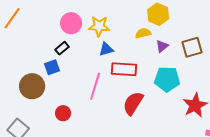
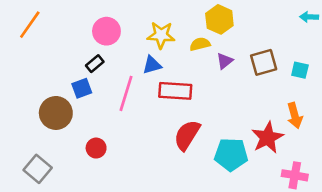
yellow star: (99, 26) -> (161, 35), moved
cyan pentagon: (167, 79) -> (231, 155), moved
pink line: (95, 86) -> (126, 93), moved

